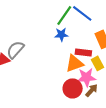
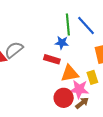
green line: (64, 16) -> (68, 24), turned -50
red rectangle: (83, 52) -> (52, 59), moved

